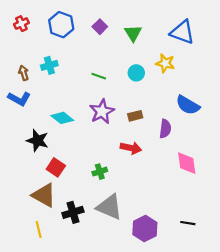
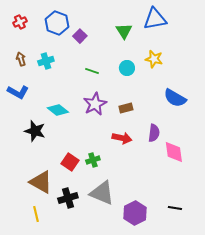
purple square: (100, 27) -> (80, 36), moved
blue triangle: (182, 32) -> (155, 19), moved, turned -30
brown arrow: (24, 73) -> (21, 59), moved
purple semicircle: (165, 129) -> (154, 133), moved
red square: (56, 167) -> (70, 162), moved

